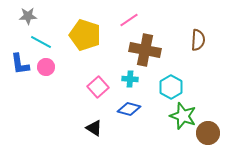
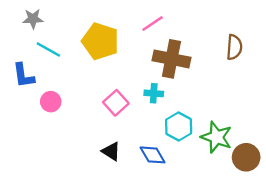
pink circle: (46, 67) -> (51, 102), moved
cyan hexagon: (171, 87) -> (179, 126), moved
blue diamond: (129, 109) -> (153, 155), moved, turned 45

